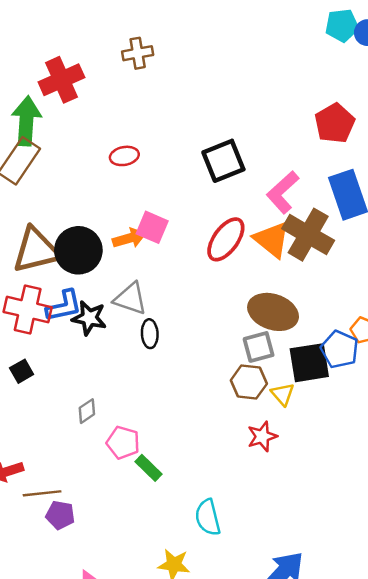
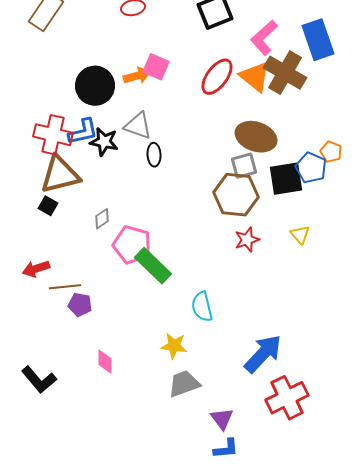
brown triangle: (36, 250) -> (60, 175), moved
black square: (22, 371) -> (48, 206), moved, turned -30
brown hexagon: (249, 382) -> (236, 195), size x1.5
yellow triangle: (283, 394) -> (300, 235), moved
pink pentagon: (123, 442) -> (132, 245), size x1.4
green rectangle: (149, 468) -> (153, 266), size x1.6

